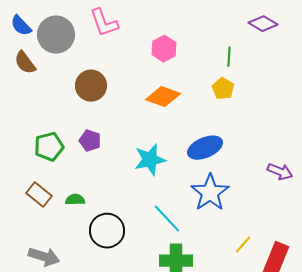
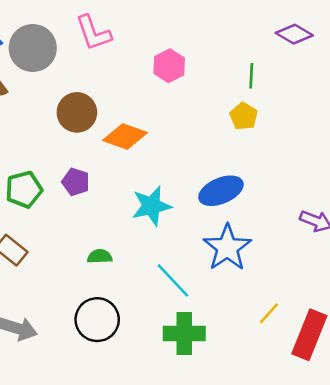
orange diamond: (163, 97) -> (125, 136), moved
green semicircle: (75, 200) -> (100, 256), moved
black circle: (107, 231) -> (97, 320), moved

